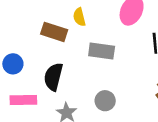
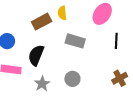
brown rectangle: (54, 32) -> (42, 22), turned -54

